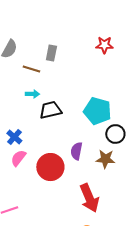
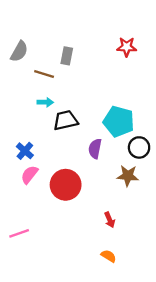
purple semicircle: (76, 151) -> (95, 149), moved
red arrow: (89, 198) -> (110, 220), size x0.5

